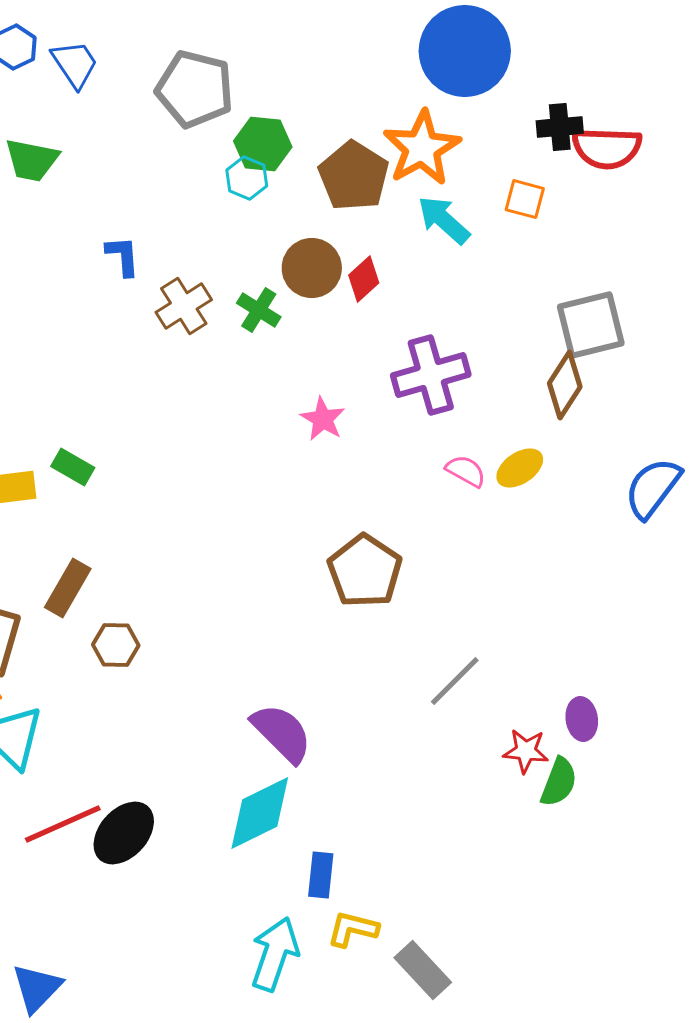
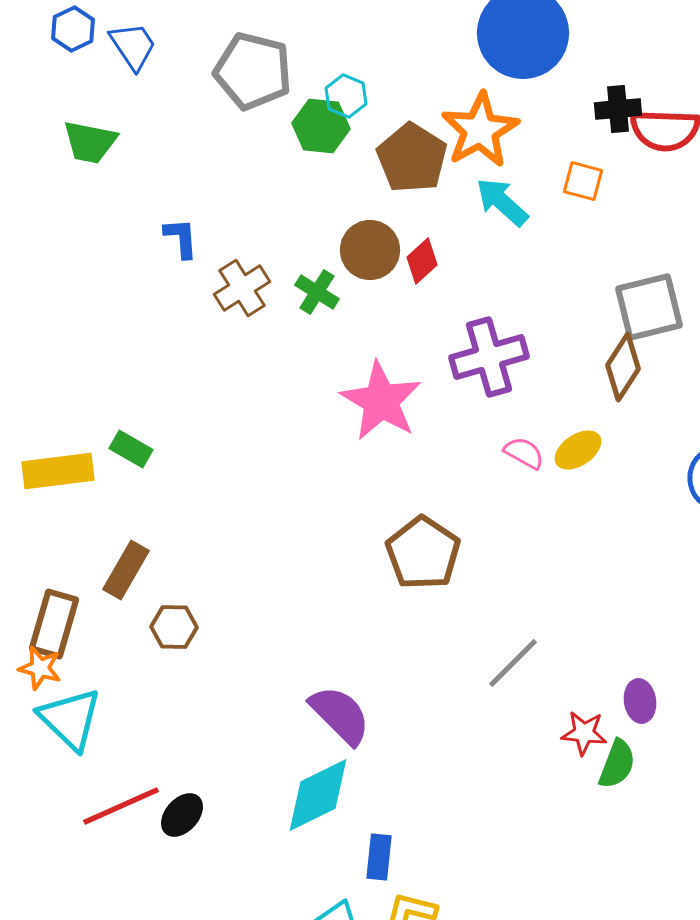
cyan hexagon: (247, 178) -> (346, 96), moved
pink star: (323, 419) -> (381, 401), size x1.8
black ellipse: (124, 833) -> (182, 815), size x0.7

